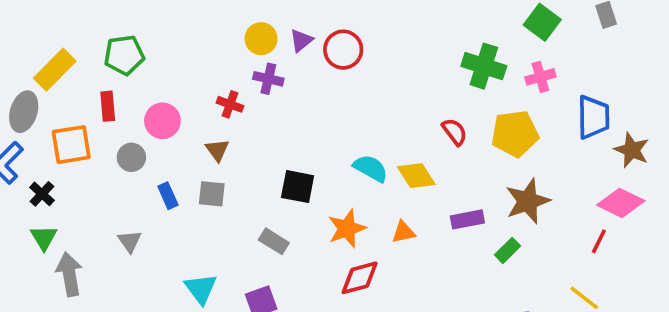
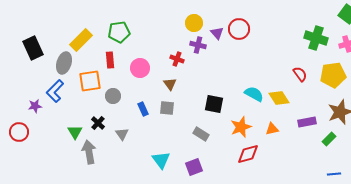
purple triangle: (301, 40) -> (217, 33), moved, turned -32
gray circle: (131, 157) -> (113, 96), moved
black cross: (42, 194) -> (98, 123), moved

